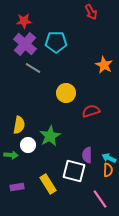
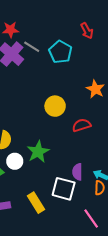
red arrow: (91, 12) -> (87, 31), moved
cyan pentagon: (56, 42) -> (60, 52), moved, turned 30
orange star: (104, 65) -> (95, 89), moved
gray line: (33, 68) -> (32, 47), moved

